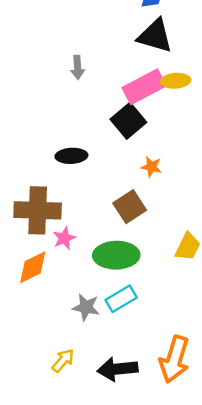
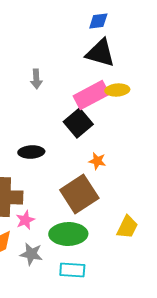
brown square: (130, 207) -> (79, 194), size x1.4
cyan rectangle: (121, 299) -> (72, 270), turned 35
gray star: (86, 307) -> (31, 254), moved

